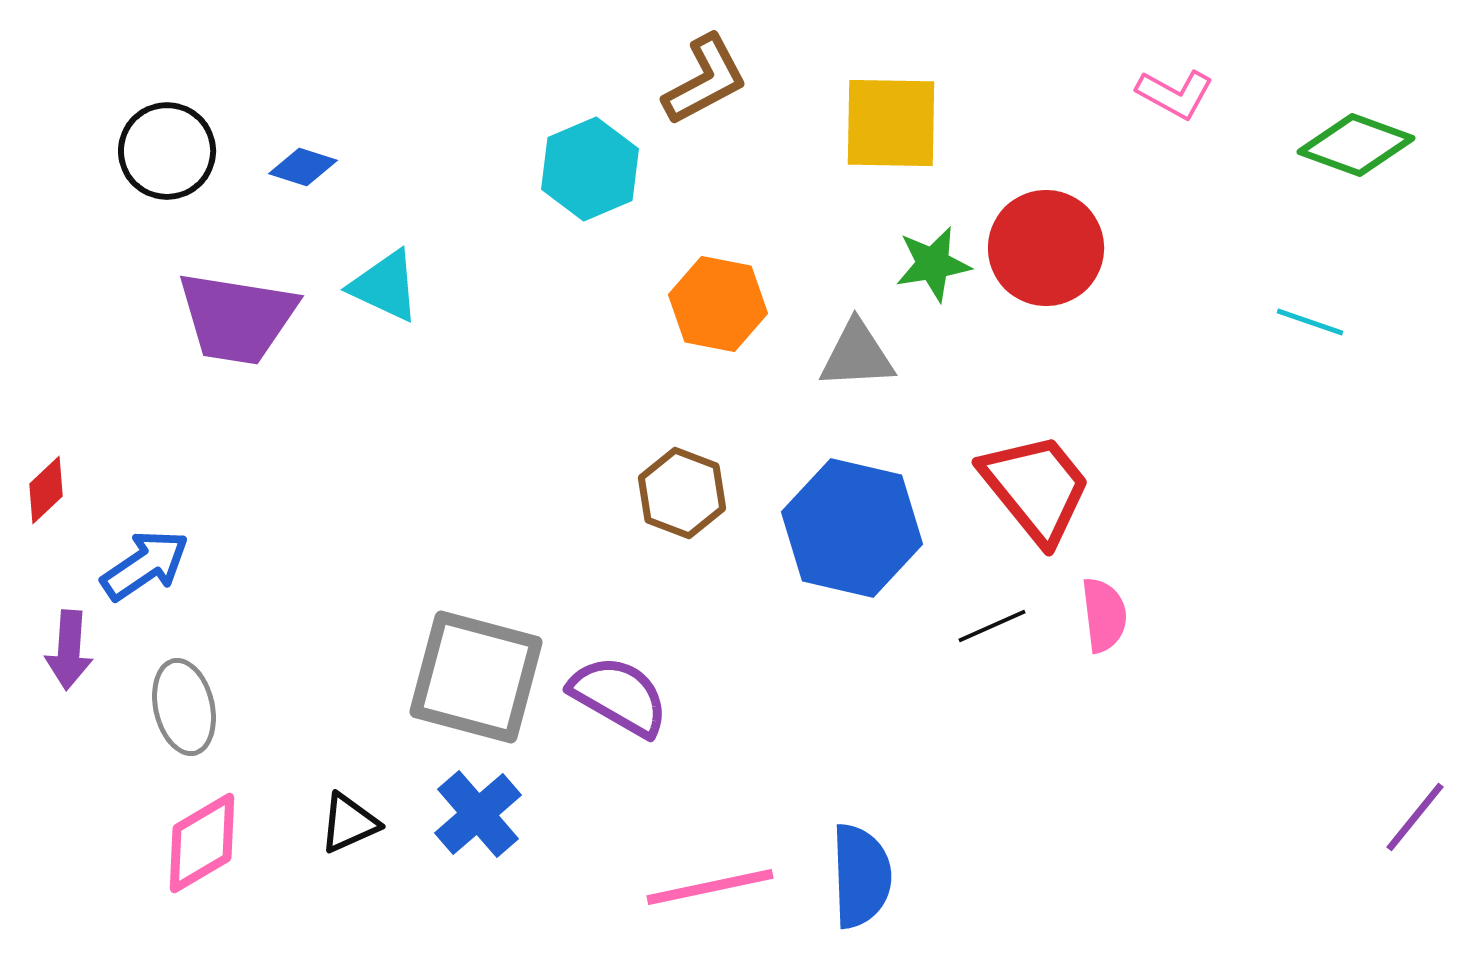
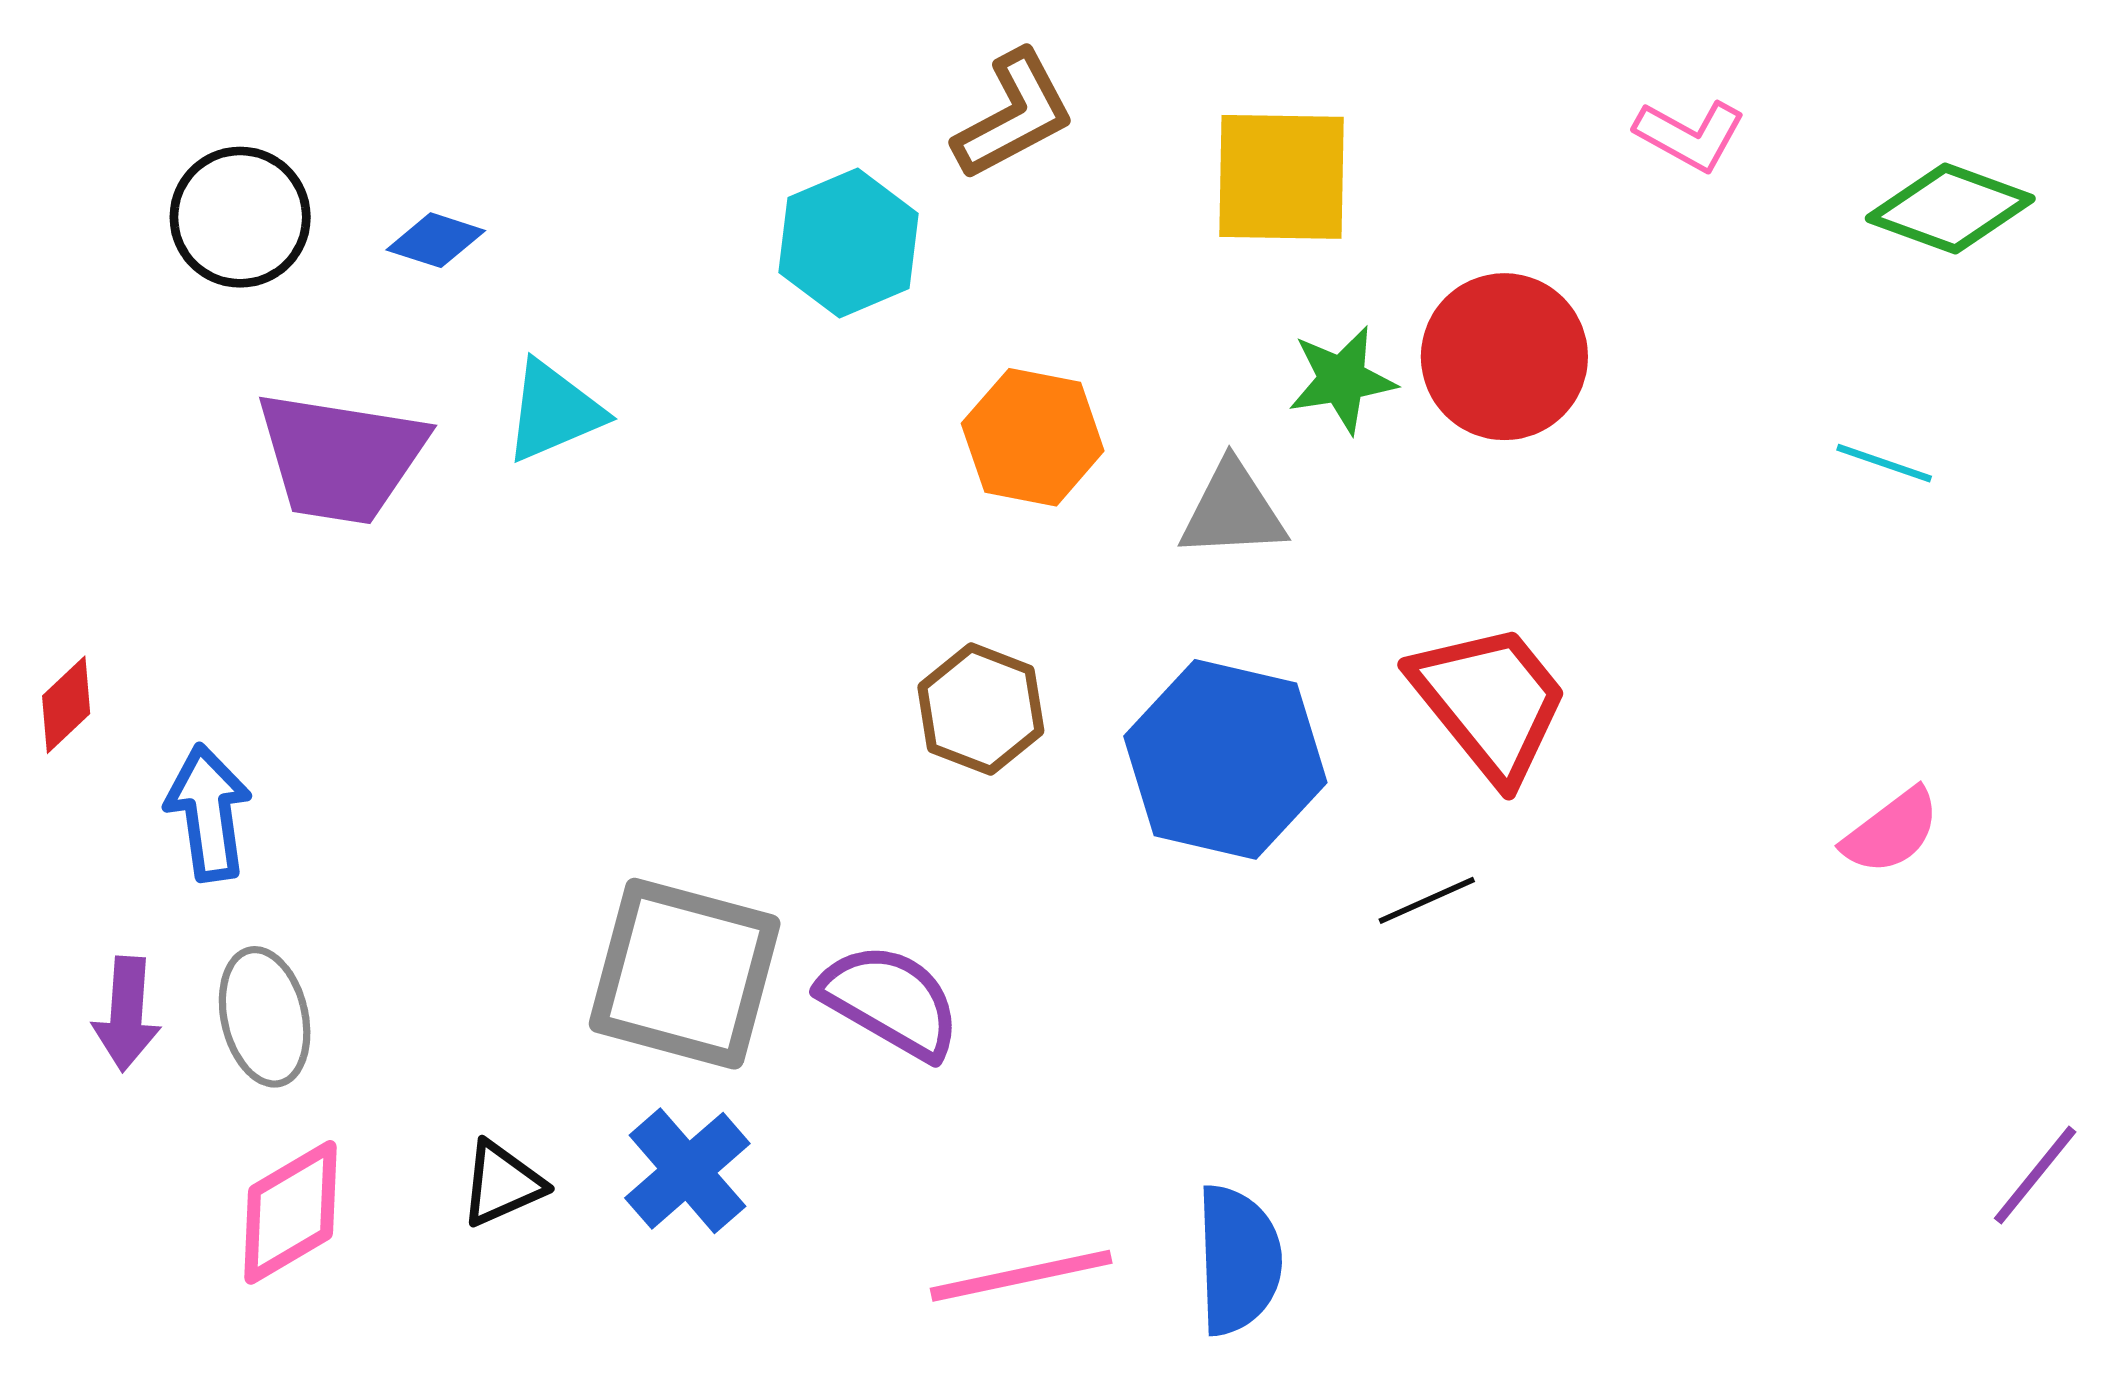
cyan triangle: (385, 286) -> (554, 411), turned -48
blue arrow: (145, 565) -> (208, 813), turned -64
pink semicircle: (1104, 615) -> (1891, 831), moved, turned 60
purple arrow: (69, 650) -> (127, 1014), moved

